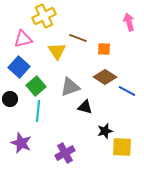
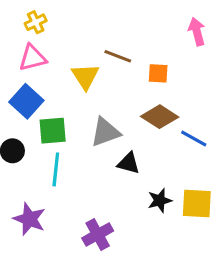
yellow cross: (44, 16) -> (36, 22), moved, size x0.6
green square: (36, 86) -> (53, 131), turned 36
yellow square: (122, 147) -> (197, 204), moved

